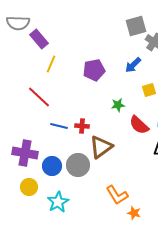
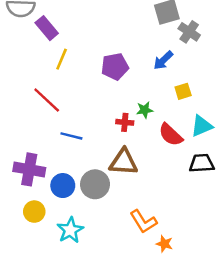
red cross: (82, 126) -> (125, 122), moved
brown triangle: (101, 147) -> (124, 162), turned 40

